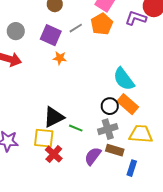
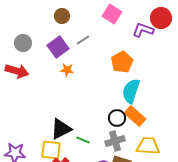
orange pentagon: (102, 24) -> (122, 62), moved
purple square: (51, 35) -> (58, 47), turned 30
cyan semicircle: (124, 79) -> (131, 91), turned 55

